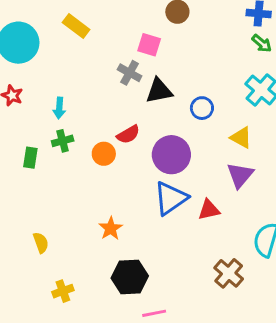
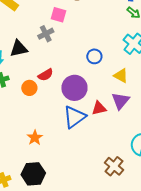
gray cross: (130, 73) -> (46, 34), turned 35
black triangle: (159, 91) -> (19, 49), moved
red triangle: (209, 210) -> (99, 108), moved
black hexagon: (130, 277) -> (33, 174), moved

